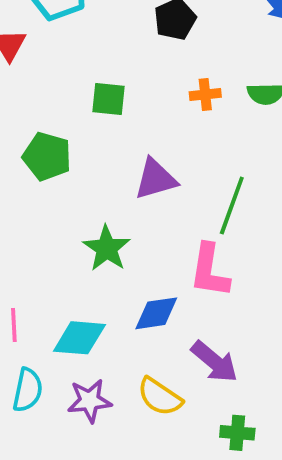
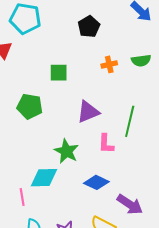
pink L-shape: (210, 271) -> (106, 144), moved, size x0.7
blue diamond: (156, 313) -> (96, 182), turned 40
cyan diamond: (79, 338) -> (44, 178), moved

